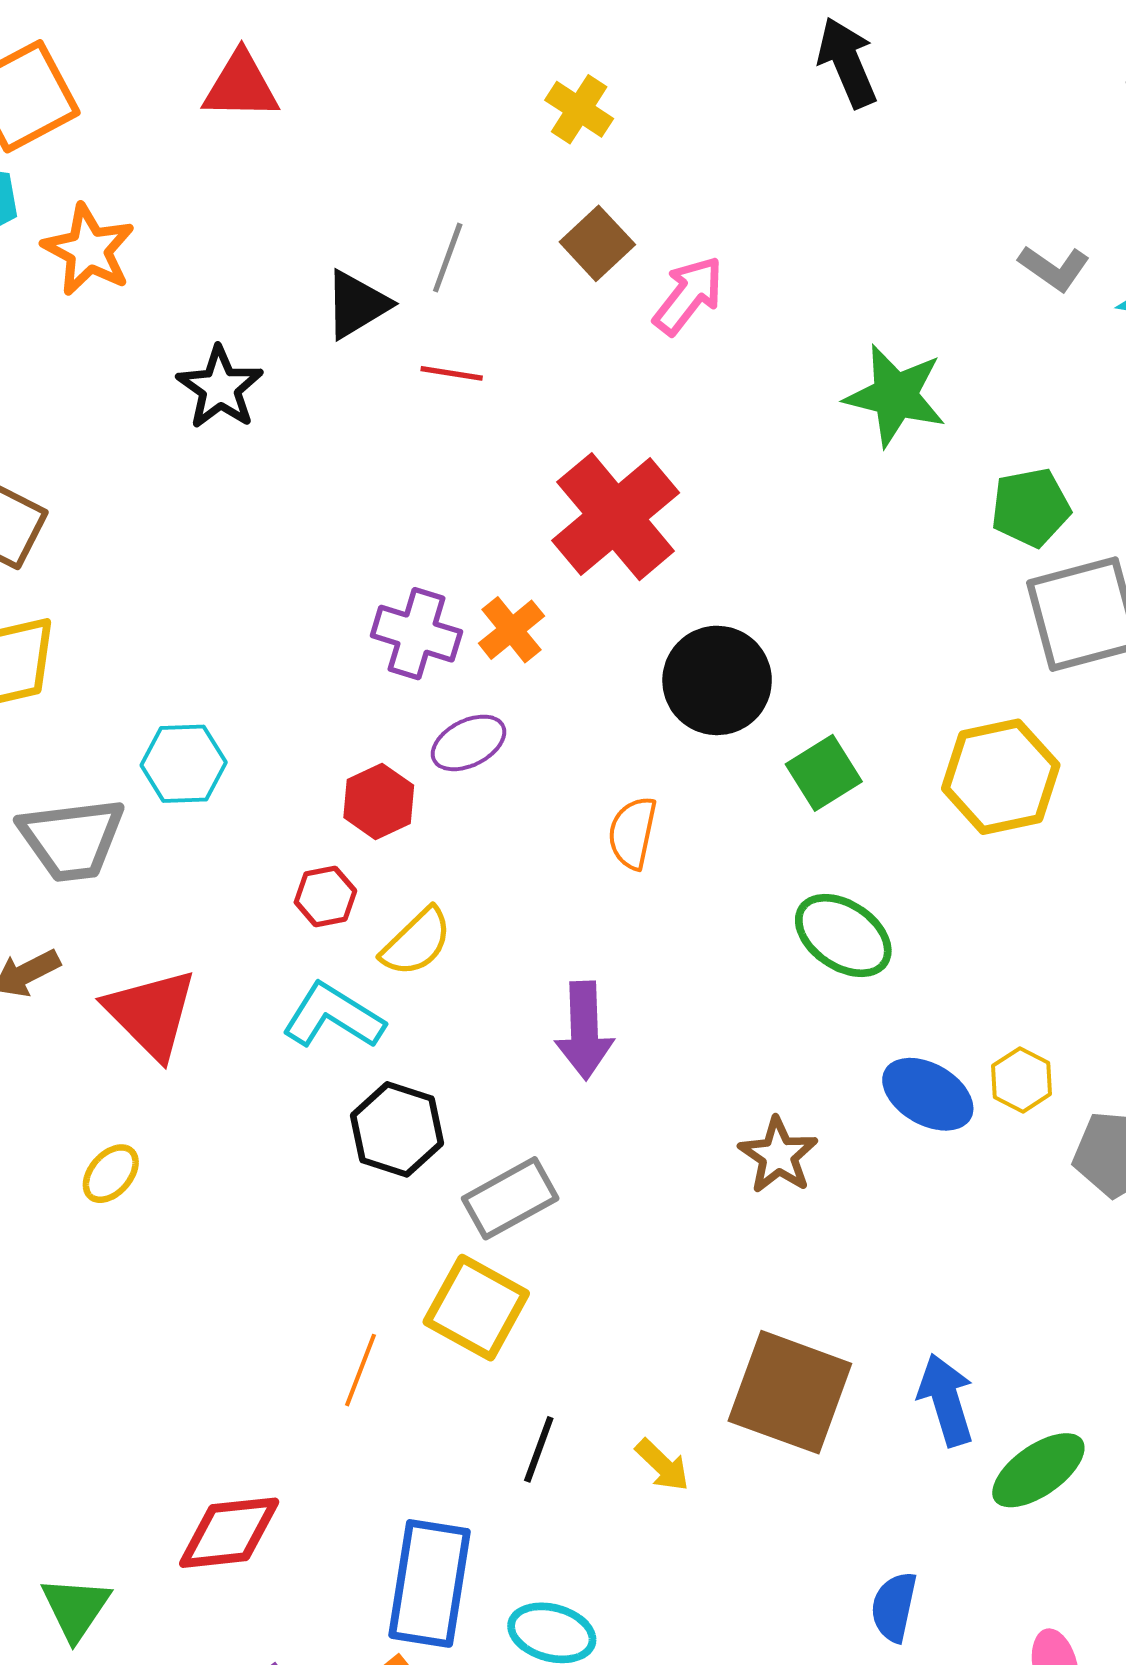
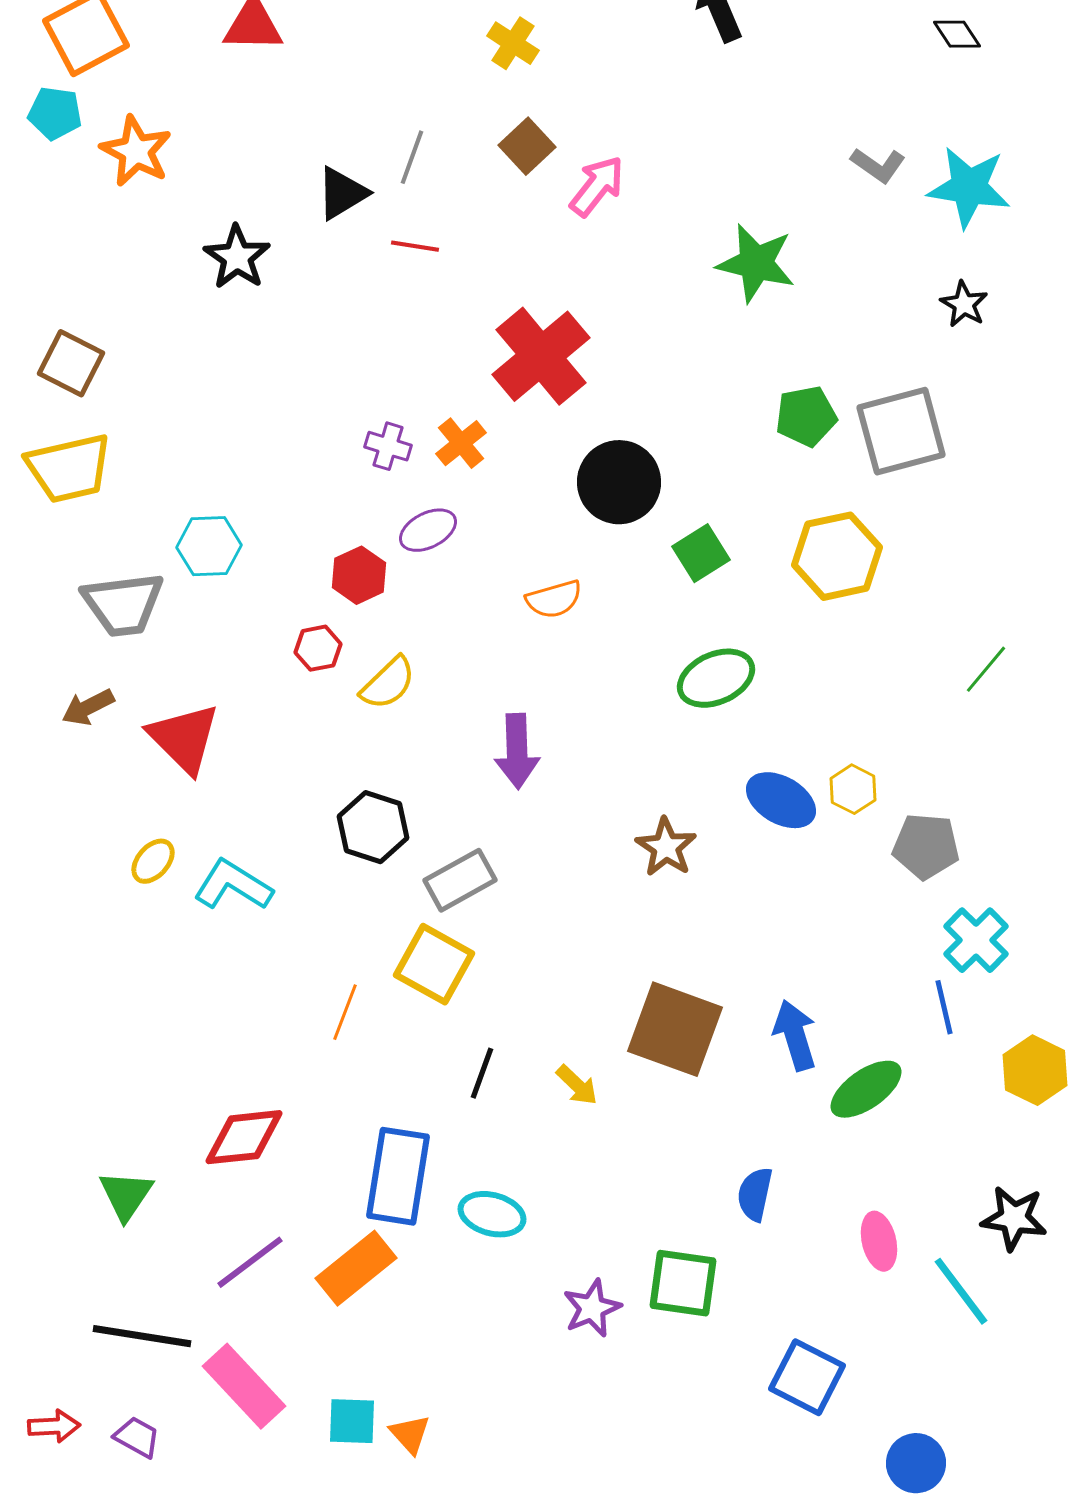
green pentagon: (1031, 507) -> (806, 416), moved
purple cross: (416, 634) -> (388, 446), size x0.7
orange semicircle: (632, 833) -> (554, 599), turned -118
green ellipse: (843, 935) -> (716, 678), turned -58
cyan L-shape: (333, 1016) -> (233, 885), moved

